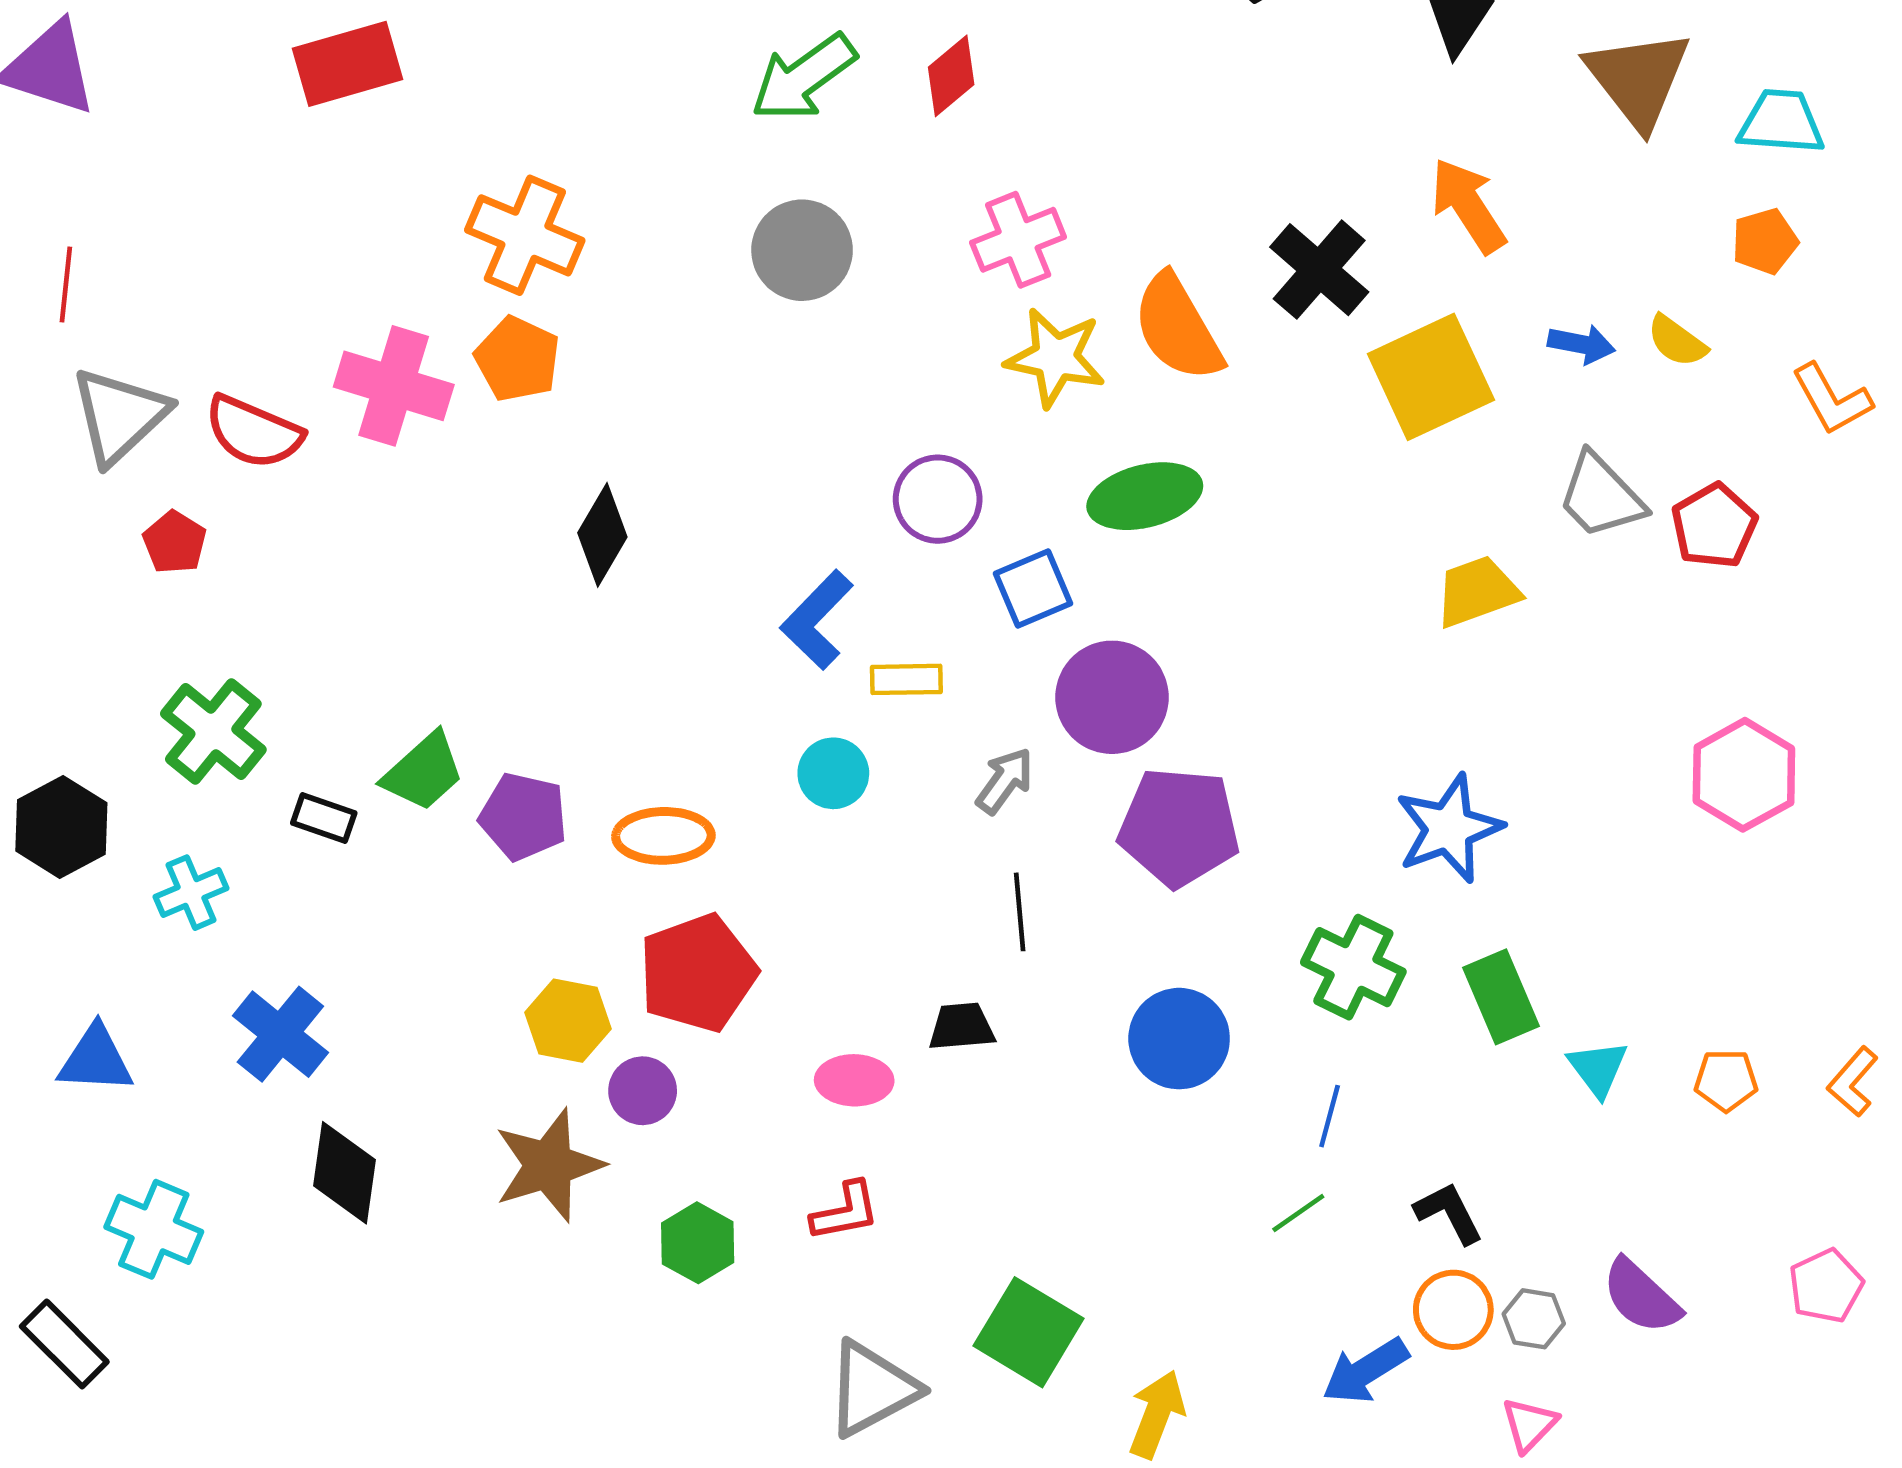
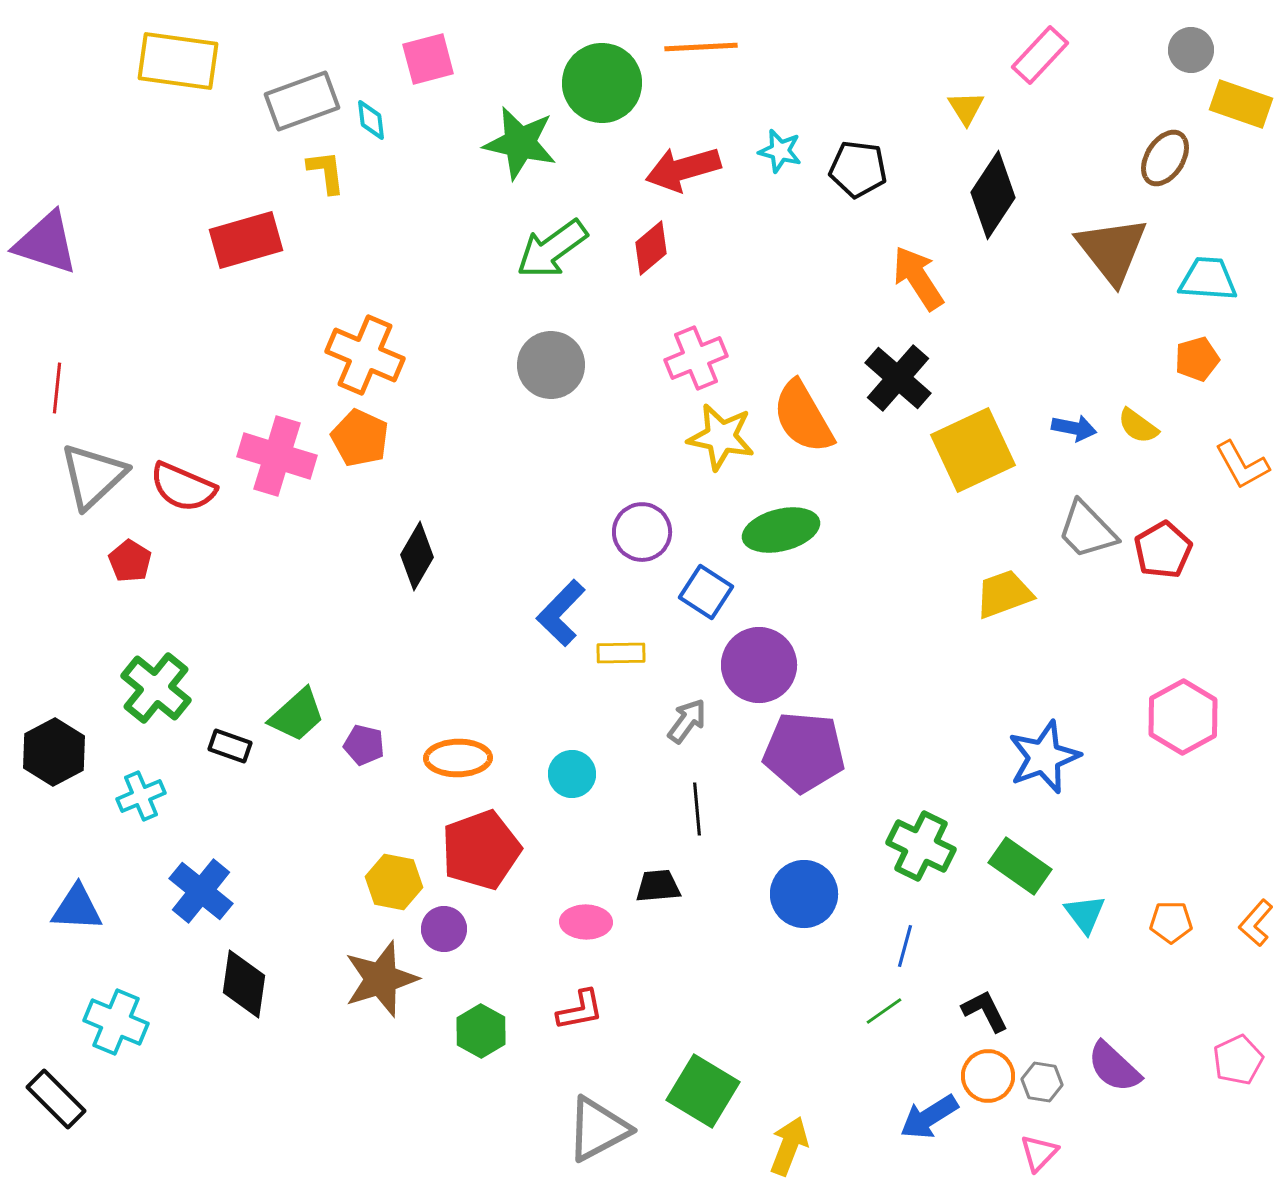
orange arrow: (1468, 206) -> (918, 278), moved
blue square: (1033, 589) -> (706, 592), turned -34
cyan circle: (833, 773) -> (572, 774), moved
purple pentagon: (523, 817) -> (364, 745), size x0.7
blue star: (1449, 828) -> (1044, 757), moved
green rectangle: (1501, 997) -> (1020, 866), turned -32

